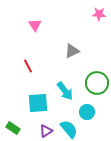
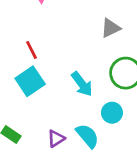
gray triangle: (72, 51) -> (111, 28), moved
cyan square: (38, 103) -> (30, 81), moved, turned -30

